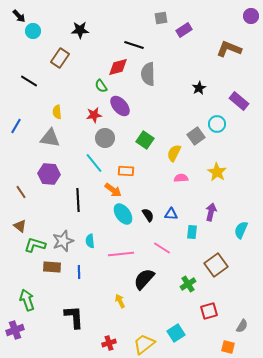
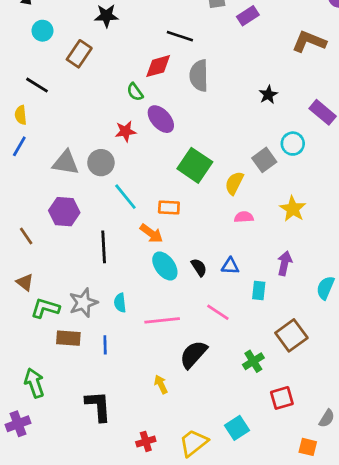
cyan circle: (33, 31) -> (42, 31), moved
yellow semicircle: (57, 112) -> (21, 115), moved
gray circle: (105, 138) -> (101, 163), moved
green square: (145, 140) -> (195, 165), size x1.4

